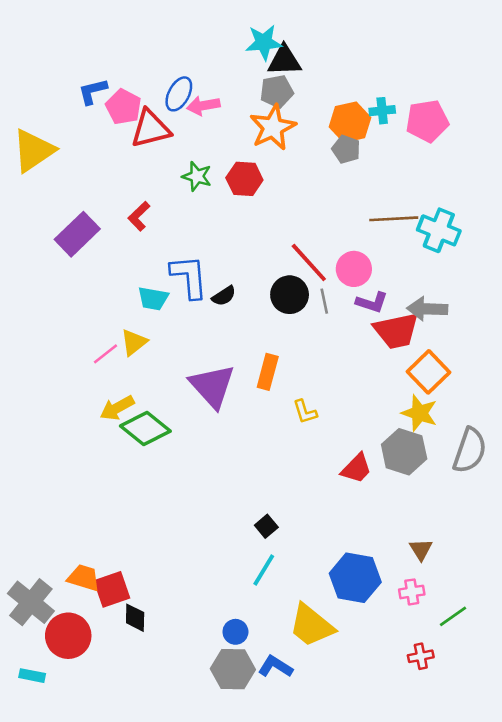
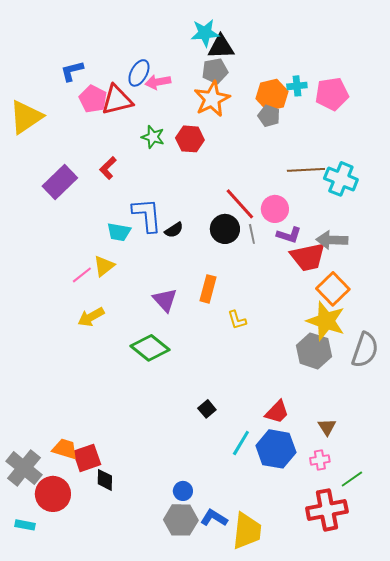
pink pentagon: (124, 107) -> (93, 99), moved
purple triangle: (212, 386) -> (165, 300), size x0.7
yellow star: (419, 413) -> (326, 321), size x1.4
green diamond: (145, 429) -> (150, 348), moved
red trapezoid: (356, 468) -> (277, 412), moved
cyan line: (264, 570) -> (241, 443), moved
yellow trapezoid: (311, 625) -> (247, 531), moved, turned -123
red cross: (421, 656) -> (327, 510), size x2.0

